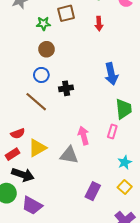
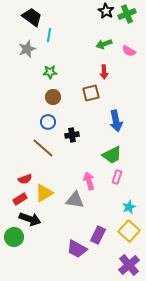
brown square: (66, 13) -> (91, 93), moved
green trapezoid: (124, 109) -> (112, 155), moved, turned 70
yellow square: (125, 187) -> (129, 231), size x1.5
purple trapezoid: (32, 206) -> (77, 249), moved

